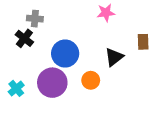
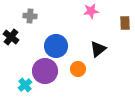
black cross: (24, 38) -> (11, 37), moved
brown rectangle: (143, 42) -> (125, 23), moved
cyan cross: (16, 88) -> (25, 85), moved

